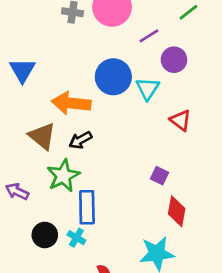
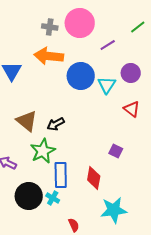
purple circle: (174, 60) -> (131, 73), moved
orange arrow: (71, 103) -> (49, 56), moved
red diamond: (177, 211) -> (94, 178), moved
black circle: (45, 235) -> (29, 196), size x1.4

